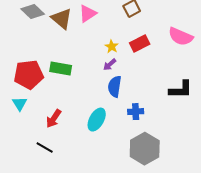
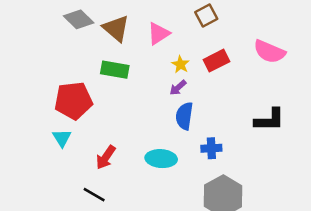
pink triangle: (88, 14) -> (159, 34), moved
green rectangle: (61, 69) -> (115, 70), moved
cyan ellipse: (97, 120) -> (161, 159), turned 65

